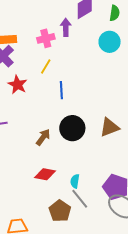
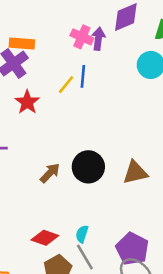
pink cross: (46, 38) -> (82, 37), moved, turned 30
blue line: (61, 90) -> (83, 76), moved
red diamond: (45, 174) -> (45, 238), moved

